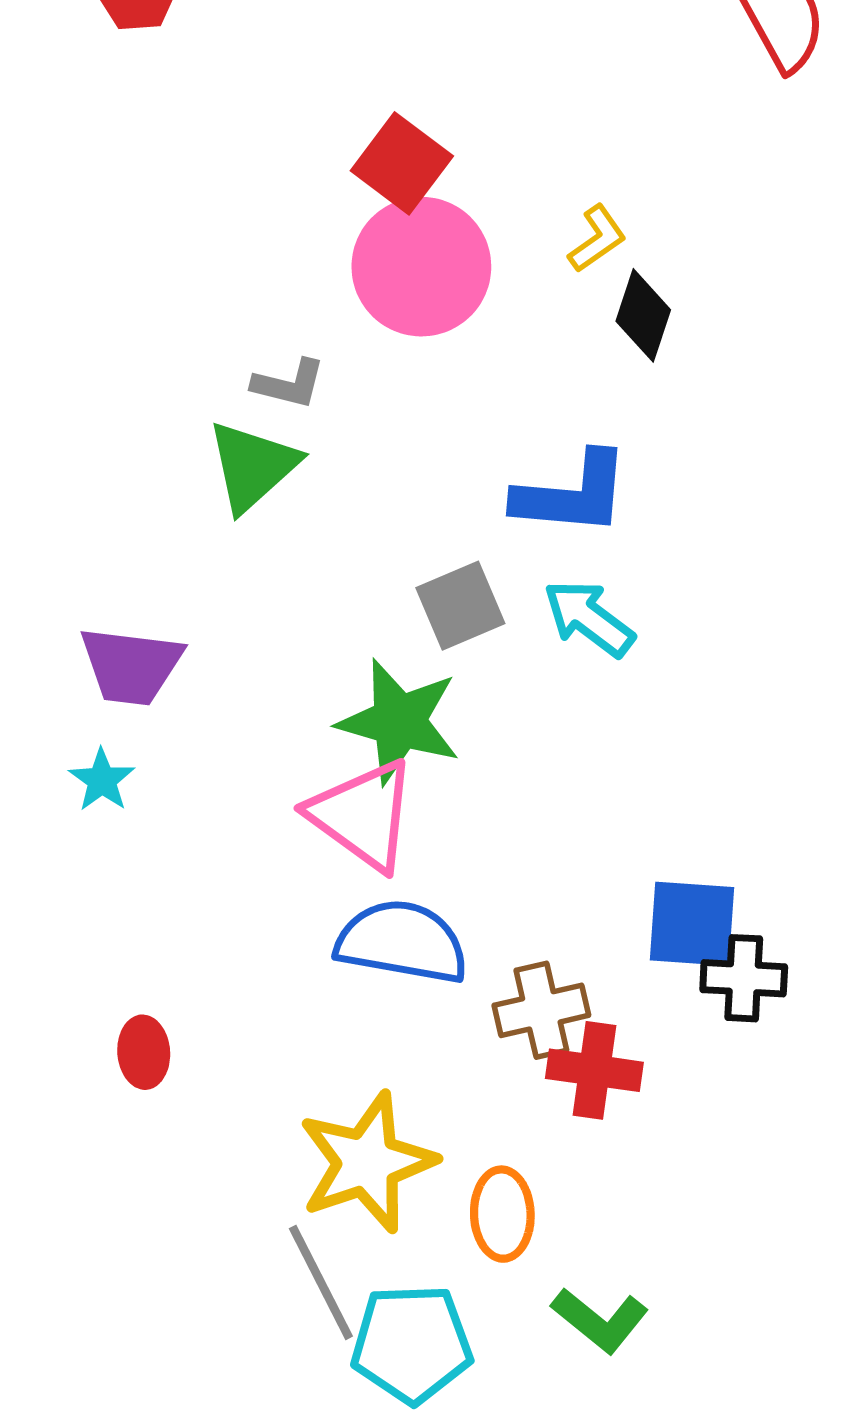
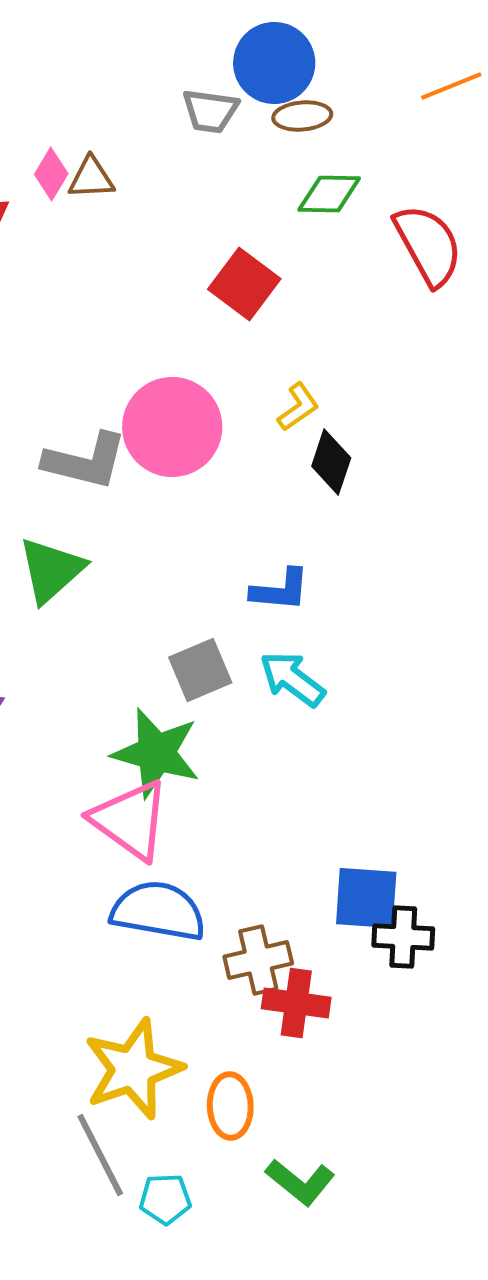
red square: (402, 163) -> (244, 284), moved
gray L-shape: (289, 384) -> (85, 461), moved, size x1.6
blue L-shape: (572, 494) -> (280, 590), size x0.7
cyan pentagon: (412, 1344) -> (165, 1199), size x0.6

